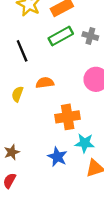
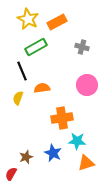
green rectangle: (61, 36) -> (36, 47), moved
black line: (22, 51) -> (22, 71), moved
brown star: (12, 152) -> (26, 157), moved

